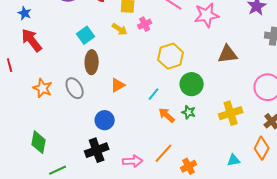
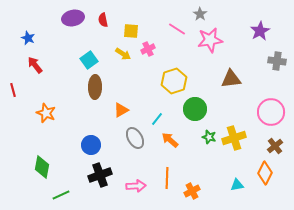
red arrow: (32, 40) -> (35, 65), size x0.7
gray ellipse: (75, 88) -> (135, 138), moved
green star: (189, 112) -> (209, 137), moved
blue circle: (105, 120) -> (91, 145), moved
orange line: (164, 153) -> (167, 178), turned -40

